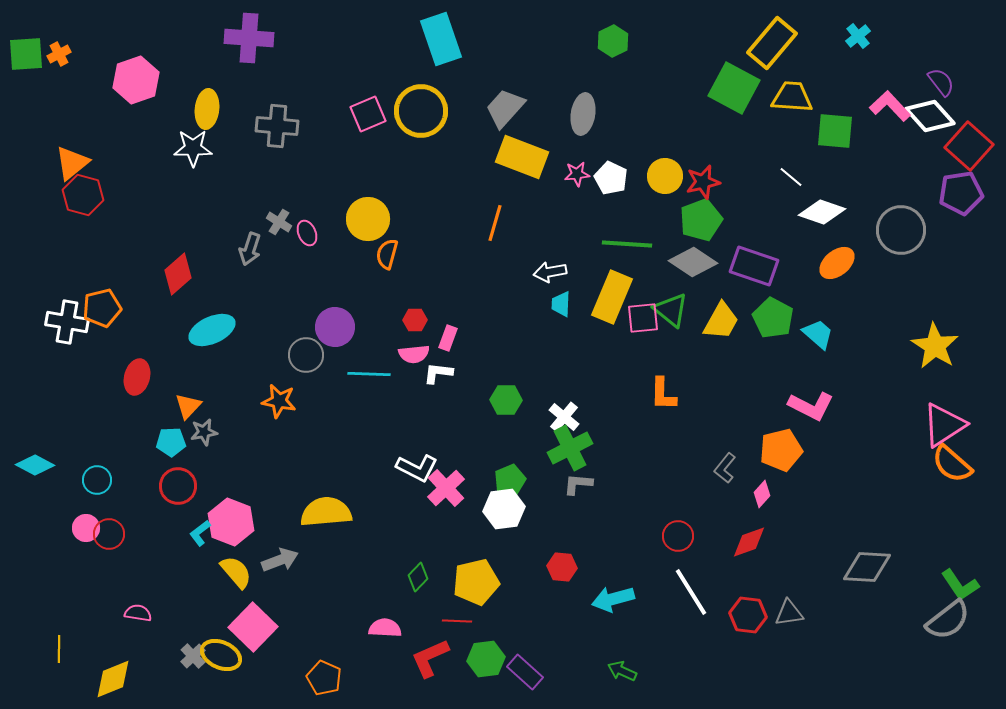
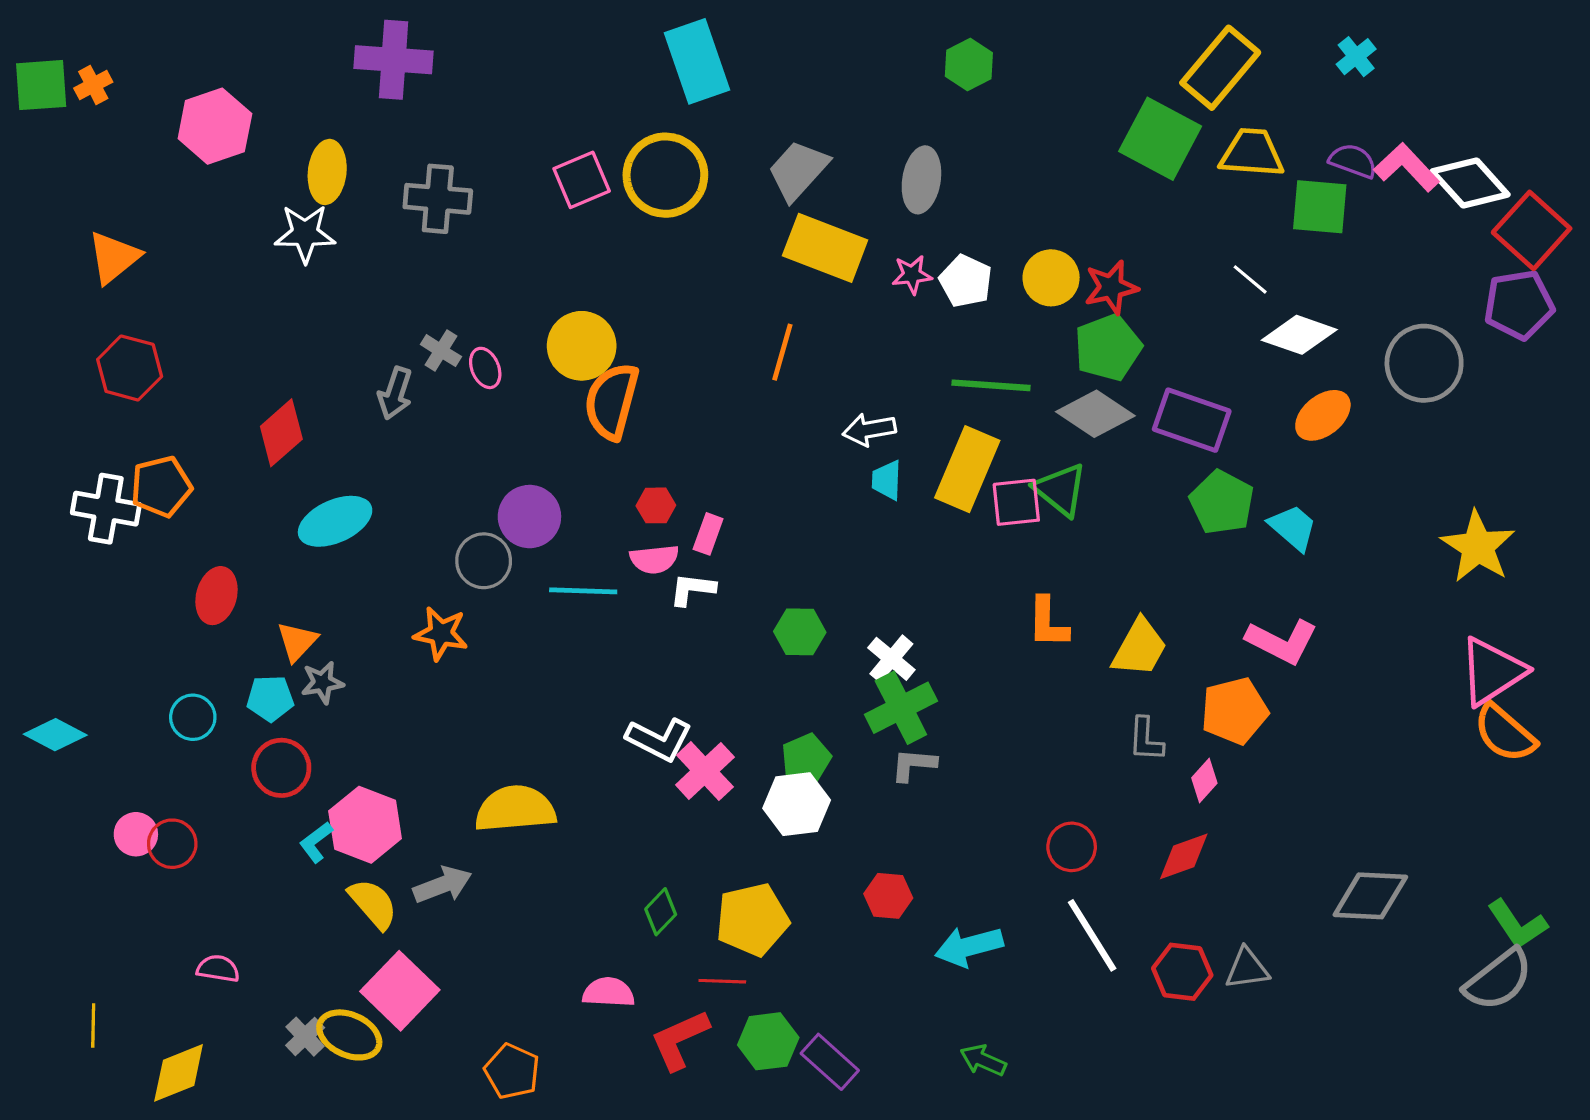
purple semicircle: (941, 82) -> (1353, 161), moved, turned -32
red hexagon: (83, 195) -> (130, 368), moved
orange semicircle: (387, 254) -> (612, 401), size x1.6
yellow trapezoid: (721, 321) -> (1140, 648), moved
gray L-shape: (725, 468) -> (1146, 739), turned -36
cyan circle: (97, 480) -> (193, 717), moved

